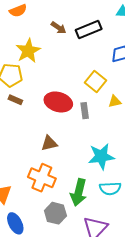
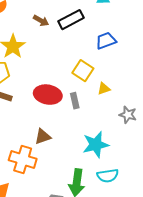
orange cross: (42, 178) -> (23, 159), moved

